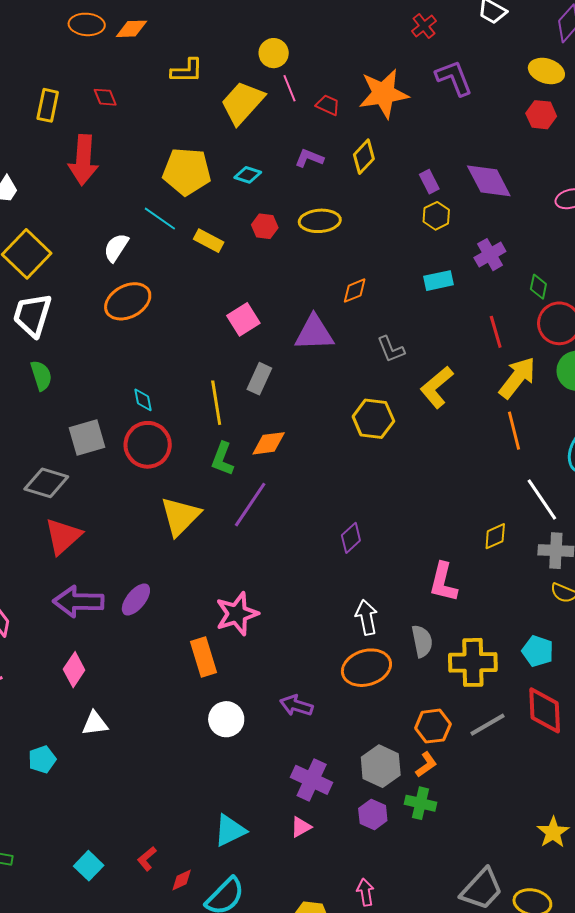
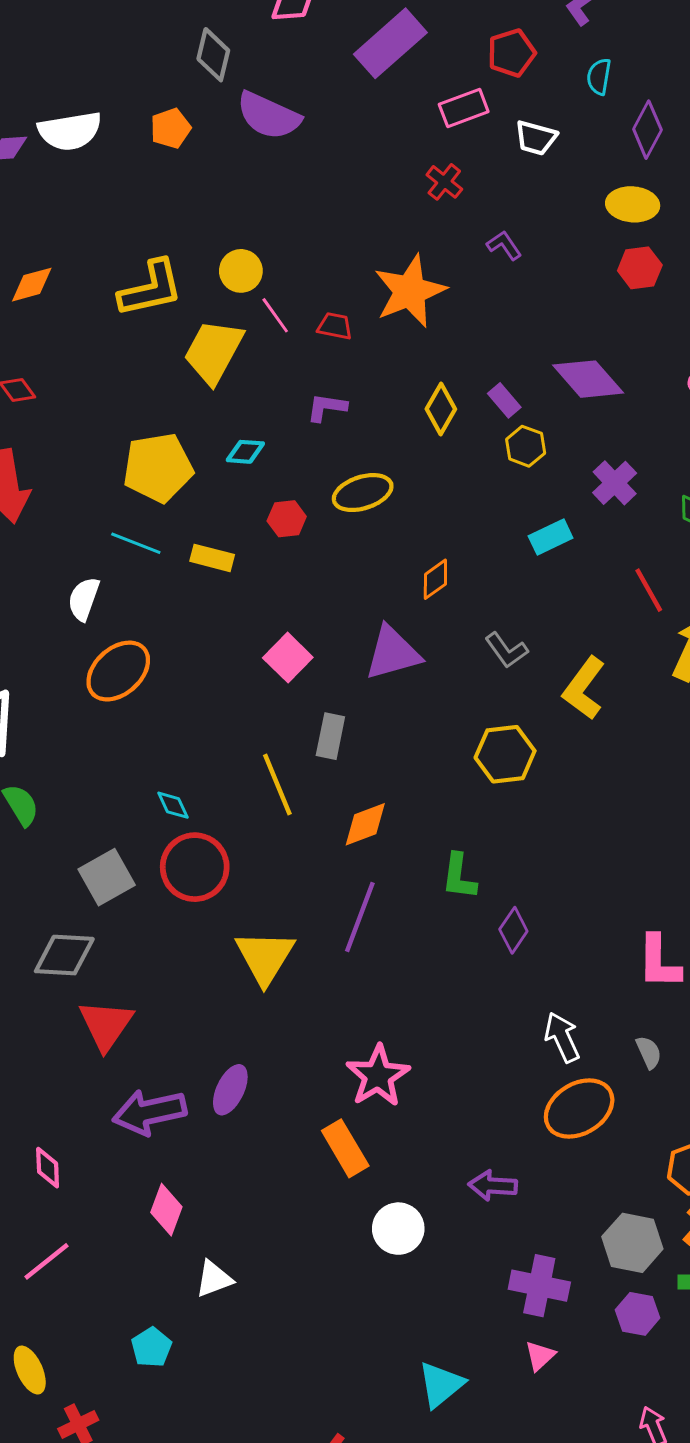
yellow L-shape: (187, 71) -> (151, 289), moved, size x1.4
purple L-shape: (454, 78) -> (504, 245), size x0.6
yellow diamond: (364, 157) -> (441, 409), moved
green L-shape: (222, 459) -> (459, 876), moved
gray semicircle: (422, 641) -> (649, 1052), size x0.7

